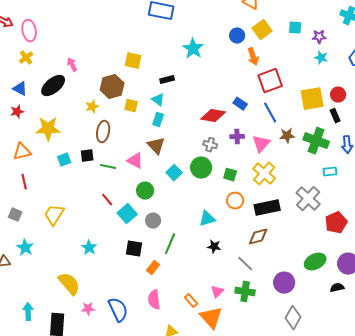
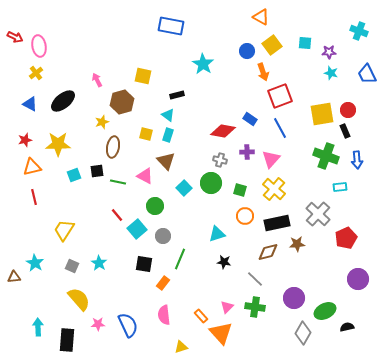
pink arrow: (72, 65) -> (97, 80), moved
yellow square: (131, 106) -> (146, 134), moved
red star: (17, 112) -> (25, 140), moved
brown star: (287, 136) -> (297, 244), moved
gray square: (15, 215) -> (72, 266), moved
green ellipse: (315, 262) -> (325, 311), moved
black semicircle: (337, 288) -> (347, 327), moved

